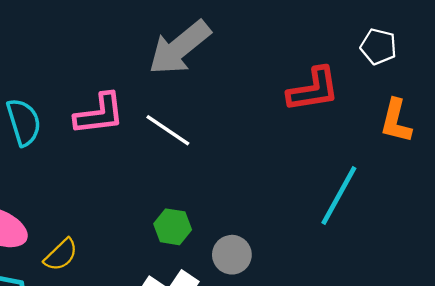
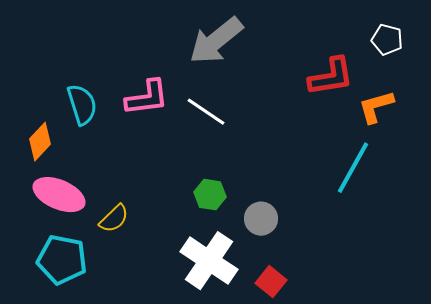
orange L-shape: (396, 121) -> (376, 107), moved, turned 60

